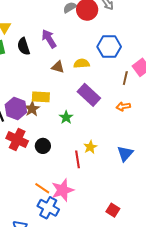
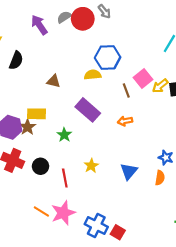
purple arrow: (49, 39) -> (39, 25), moved
black semicircle: (24, 46) -> (16, 60), turned -138
yellow semicircle: (82, 63) -> (93, 75), moved
brown line: (125, 78) -> (126, 91), turned -32
red line: (77, 159) -> (65, 178), moved
blue cross: (48, 208) -> (96, 226), moved

